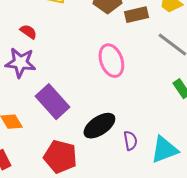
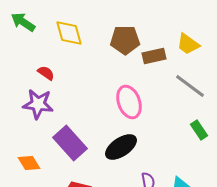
black ellipse: (99, 126) -> (121, 147), moved

